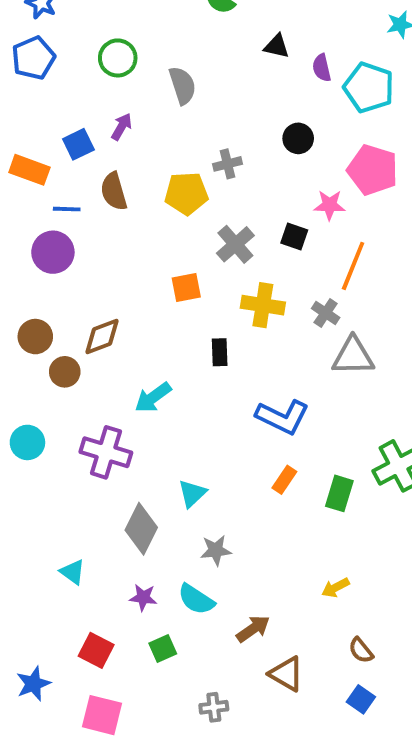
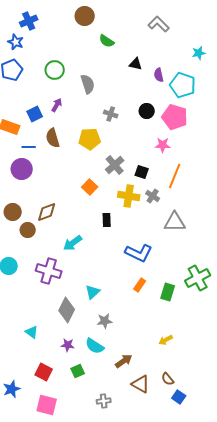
gray cross: (228, 164) -> (111, 114), moved, turned 32
pink pentagon: (373, 170) -> (175, 117), moved
black square: (294, 236) -> (142, 172), moved
orange square: (186, 287) -> (90, 187), turned -35
gray cross: (326, 313) -> (153, 196), moved
brown semicircle: (361, 650) -> (168, 379), moved

